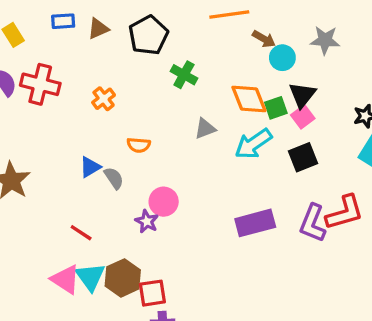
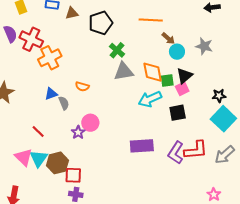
orange cross: (104, 99) -> (50, 58), moved, size x1.6
gray triangle: (205, 129) -> (124, 71), moved, size x1.5

